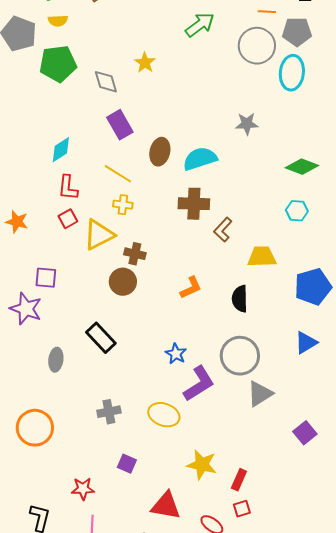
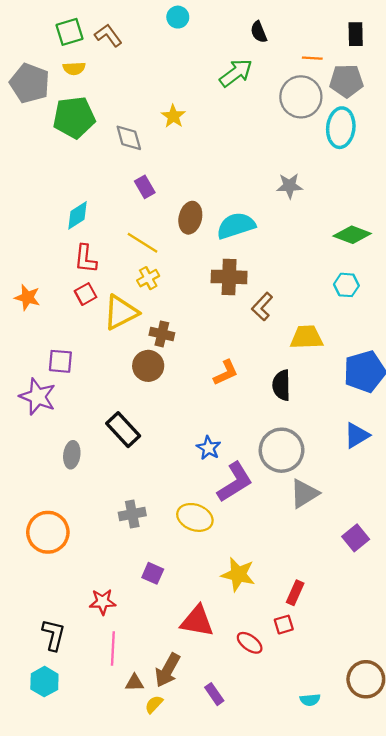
purple rectangle: (120, 125) -> (145, 187), size x0.7
yellow cross: (123, 205) -> (148, 278), turned -36
red rectangle: (239, 480) -> (295, 593), moved

